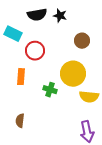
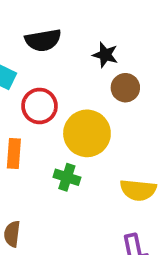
black star: (60, 16) -> (105, 55), moved
yellow circle: (73, 74) -> (87, 133), moved

